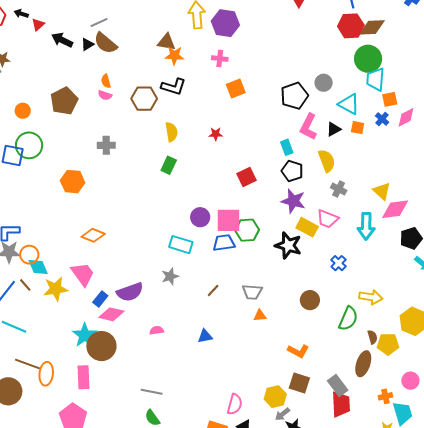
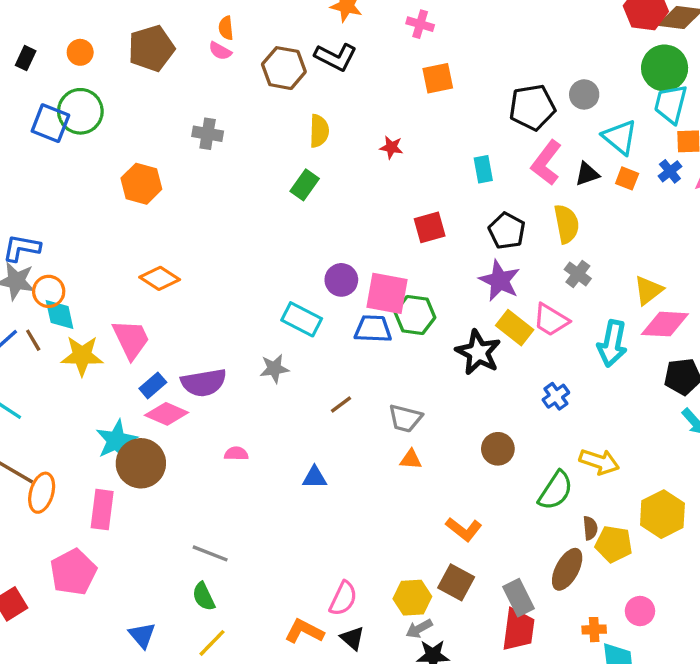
cyan rectangle: (287, 147) -> (483, 169), moved
yellow triangle: (382, 191) -> (648, 290), turned 30

